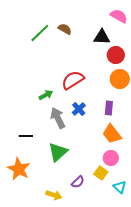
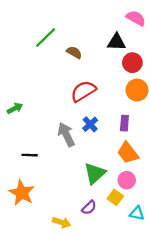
brown semicircle: (65, 29) -> (74, 52), moved
green arrow: (46, 95) -> (15, 108), moved
green triangle: (58, 152) -> (95, 173), moved
cyan triangle: (120, 187) -> (137, 213), turned -32

